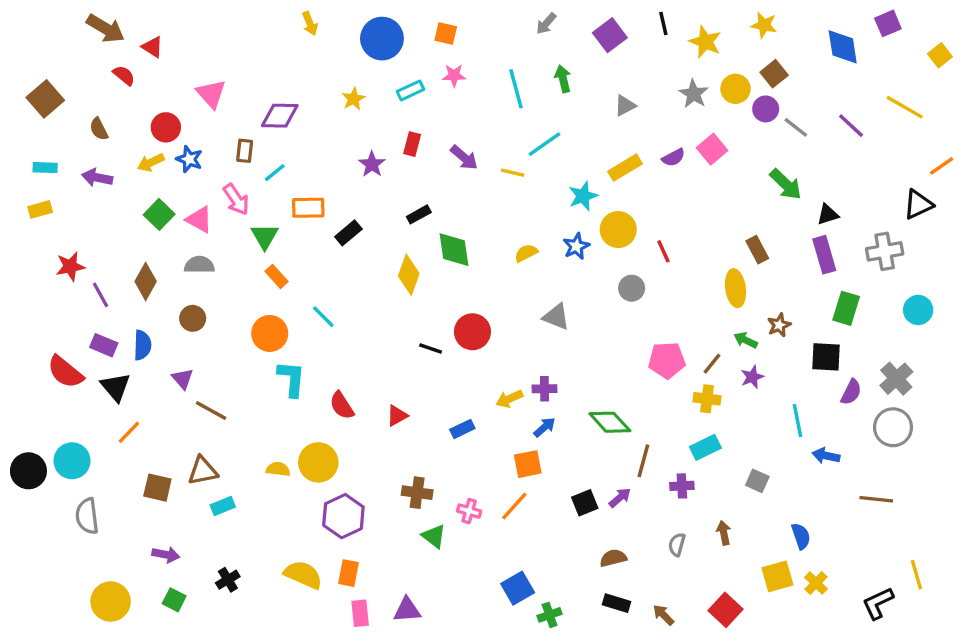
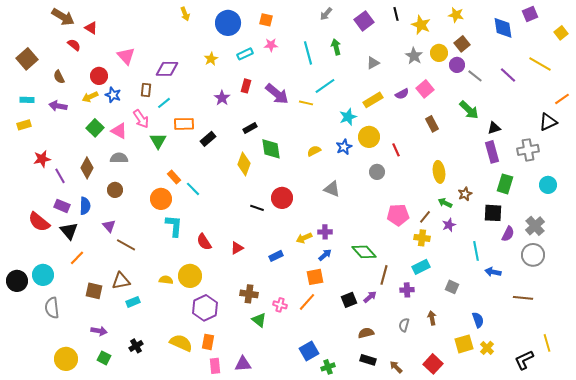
purple arrow: (464, 158) -> (277, 94), size x1.4
brown rectangle: (757, 250) -> (432, 124), moved
orange rectangle: (276, 276) -> (174, 177), moved

